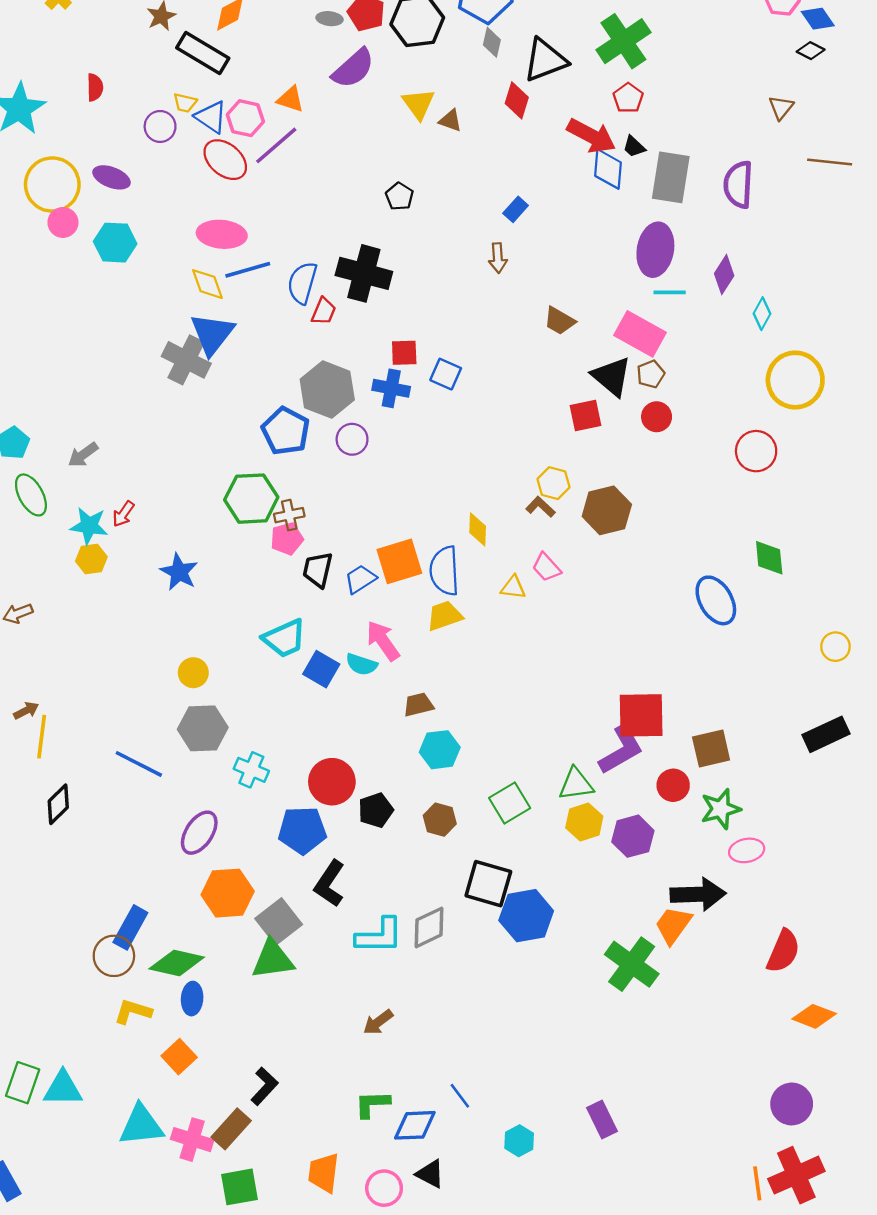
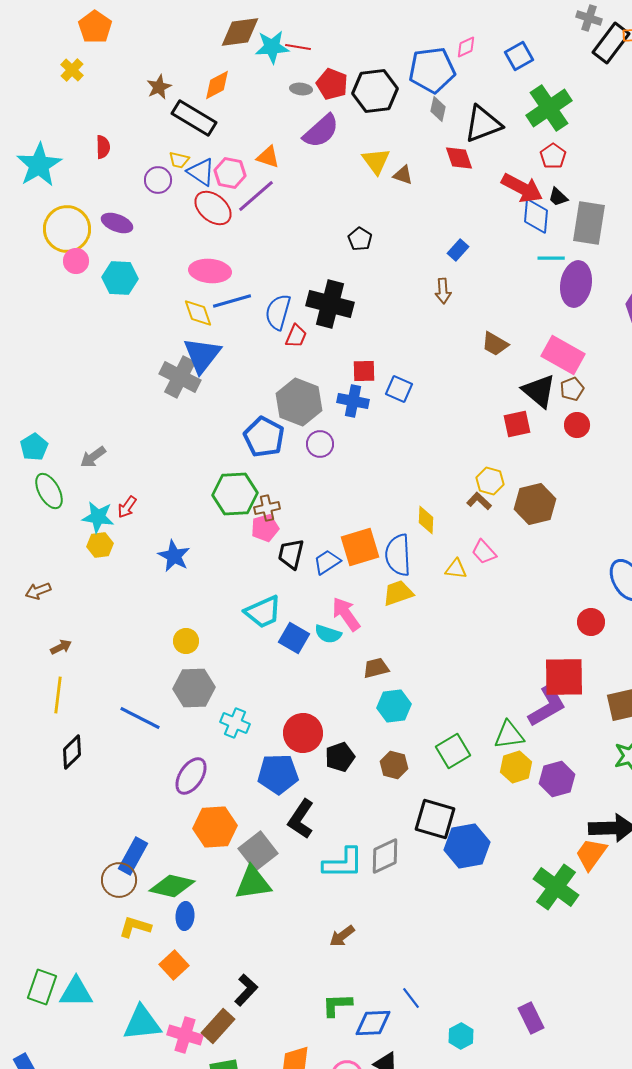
red diamond: (517, 100) -> (459, 158), turned -36
cyan line: (670, 292) -> (551, 258), moved
brown arrow: (26, 711) -> (61, 647), moved
red circle: (673, 785) -> (591, 622), moved

